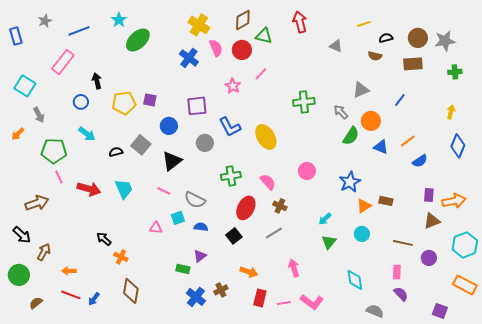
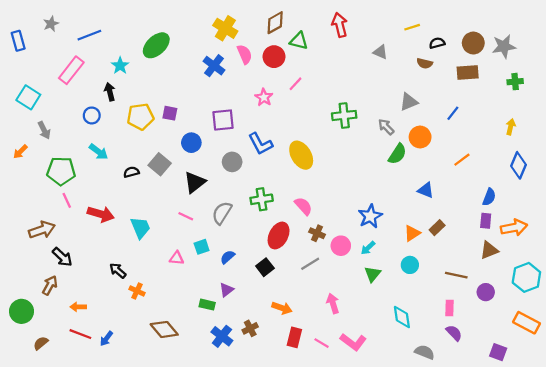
cyan star: (119, 20) -> (120, 66), moved
blue triangle: (381, 147) -> (426, 190), moved
blue semicircle: (420, 161) -> (489, 197), moved, turned -35
pink circle: (307, 171) -> (341, 246), moved
blue star: (350, 182) -> (370, 216), moved
cyan trapezoid: (124, 189) -> (140, 228), moved
gray semicircle: (195, 200) -> (222, 213), moved, turned 95
brown rectangle: (386, 201) -> (437, 228), turned -56
blue semicircle: (201, 227) -> (228, 257), turned -48
black arrow: (22, 235) -> (62, 257), moved
brown diamond: (131, 291) -> (164, 329), moved, turned -50
pink line: (284, 303) -> (322, 343), turned 40

